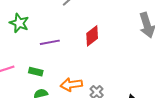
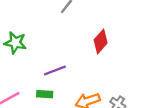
purple line: (50, 42) -> (55, 70), moved

